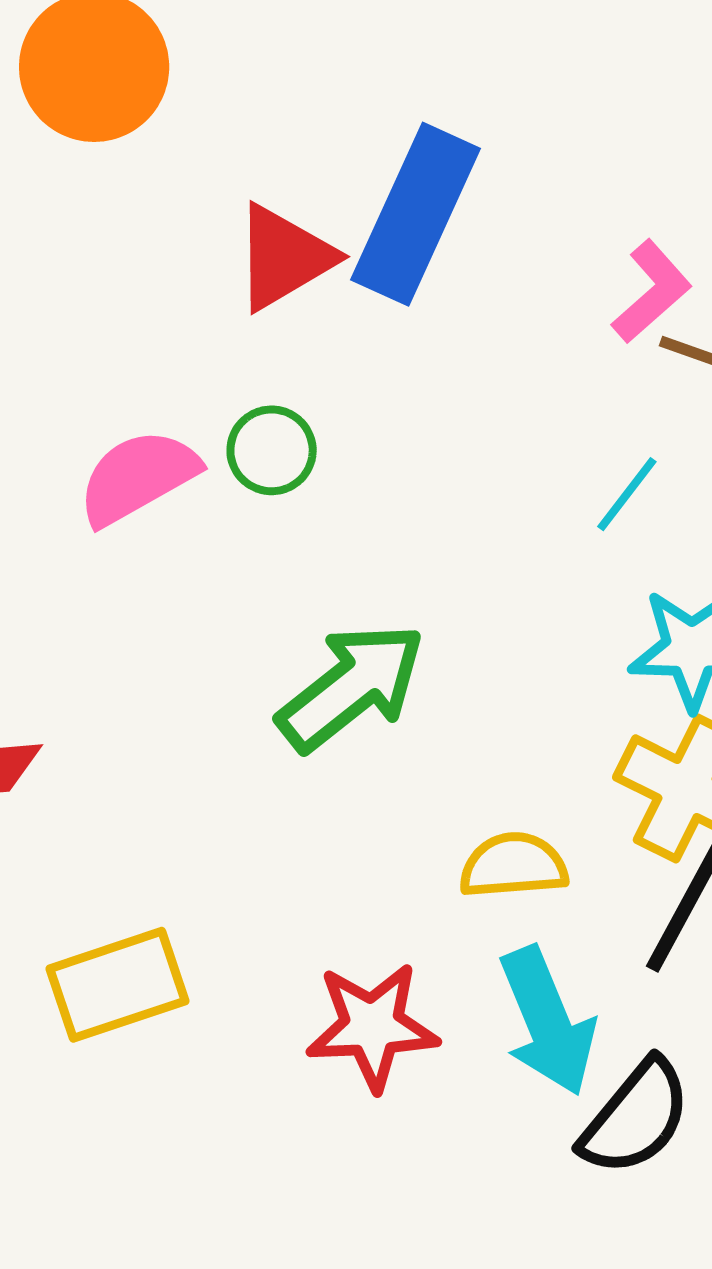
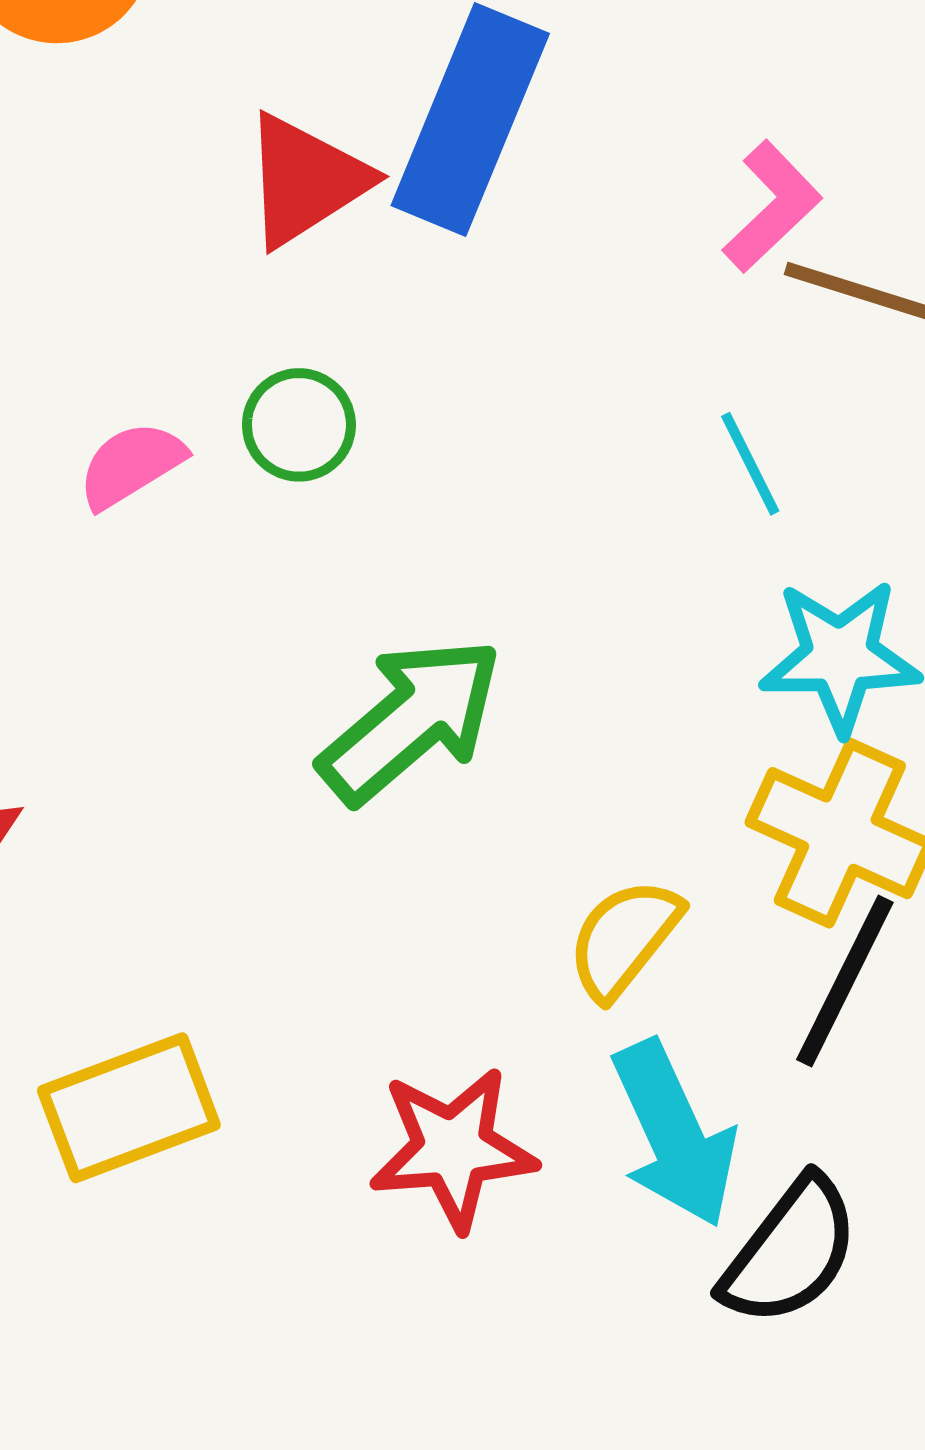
pink semicircle: (138, 477) -> (131, 465), size x0.7
cyan line: (627, 494) -> (750, 464), turned -62
yellow semicircle: (513, 865) -> (624, 939), turned -45

